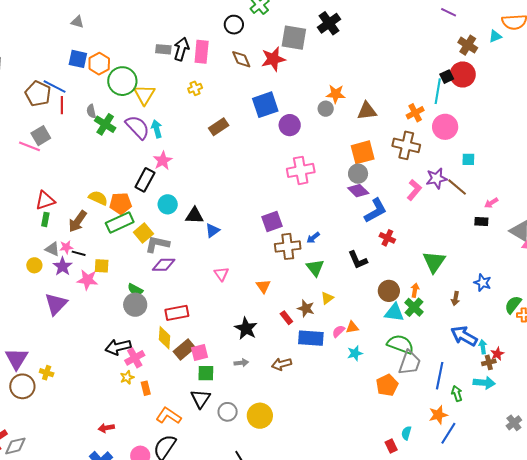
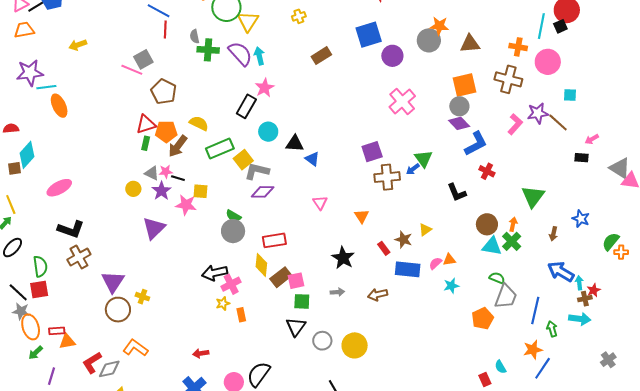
black square: (447, 77) -> (560, 26), moved
brown pentagon: (38, 94) -> (164, 92), moved
gray circle: (326, 109) -> (429, 40), size x1.5
orange cross: (415, 113) -> (518, 47), turned 36
green cross: (105, 124) -> (208, 50), turned -30
pink cross: (301, 170) -> (402, 101), turned -32
orange pentagon: (120, 203) -> (166, 132), moved
blue triangle: (212, 230) -> (312, 159), turned -49
green triangle: (315, 268) -> (423, 159), moved
green semicircle: (400, 344) -> (497, 278), size x0.6
orange L-shape: (169, 416) -> (135, 348), moved
cyan semicircle: (406, 433) -> (500, 367), turned -48

